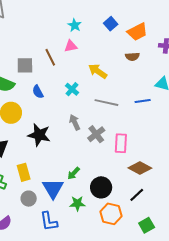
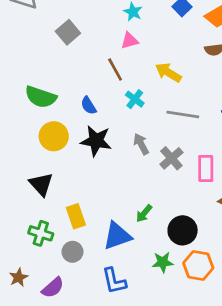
brown line: (50, 57) -> (115, 70), moved
gray square: (25, 65) -> (68, 32), moved, turned -36
black star: (39, 135) -> (96, 141), moved
blue triangle: (53, 189) -> (117, 236), turned 45
gray circle: (29, 199) -> (73, 252), moved
green star: (77, 203) -> (163, 262), moved

